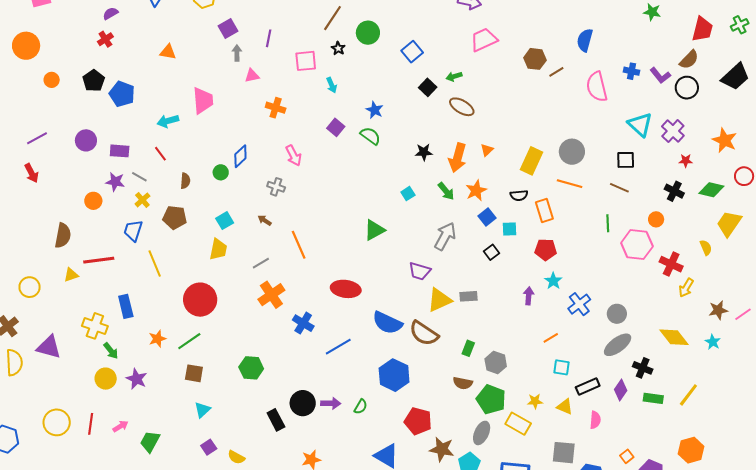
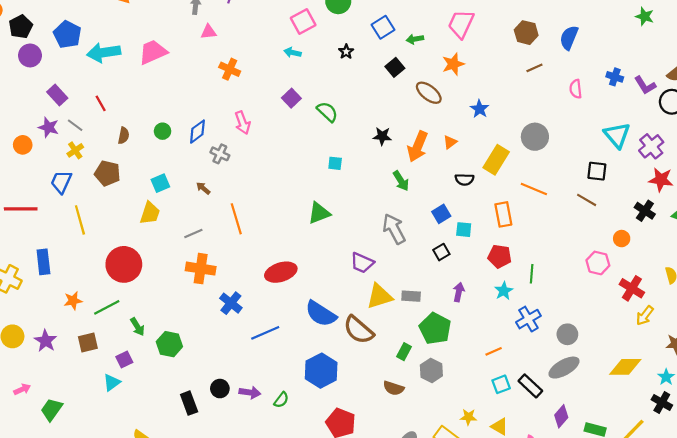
pink trapezoid: (484, 40) -> (461, 24), turned -48
black star: (338, 48) -> (346, 52), moved
brown hexagon: (535, 59) -> (526, 33), moved
pink square: (306, 61) -> (303, 21), moved, turned -30
green arrow: (454, 76) -> (415, 39), moved
black pentagon: (94, 81) -> (21, 27), moved
cyan arrow: (332, 85) -> (292, 52), turned 119
pink semicircle: (597, 87) -> (576, 89), size x0.6
pink trapezoid: (203, 100) -> (153, 52), turned -116
blue star: (375, 110) -> (480, 109), moved
cyan arrow: (168, 121) -> (104, 53), moved, size x1.4
purple circle: (86, 140) -> (30, 55), moved
purple rectangle: (120, 151) -> (57, 95), turned 36
gray circle: (572, 152) -> (535, 137), moved
blue diamond: (240, 156) -> (197, 132), moved
red star: (686, 161) -> (661, 180), size x1.6
orange star: (476, 190) -> (453, 64), moved
cyan square: (408, 194) -> (335, 163), moved, turned 32
black semicircle: (519, 195) -> (464, 179), moved
green line: (608, 223) -> (532, 274), moved
gray arrow: (445, 236) -> (394, 229), turned -64
pink hexagon: (637, 245) -> (598, 263), size x0.7
red ellipse: (346, 289) -> (281, 272), turned -32
orange cross: (271, 295) -> (201, 269), turned 36
purple arrow: (529, 296) -> (459, 292), moved
yellow diamond: (674, 337) -> (625, 367), turned -60
green arrow: (111, 351) -> (137, 327), moved
cyan square: (562, 367) -> (501, 384), turned -36
black cross: (643, 368) -> (662, 402), moved
brown square: (194, 373) -> (88, 342), moved, turned -30
black rectangle: (588, 387) -> (530, 386), moved, turned 60
green pentagon: (491, 399) -> (435, 329), moved
black circle: (303, 403) -> (220, 389), size x0.7
purple square: (209, 447) -> (124, 359), moved

